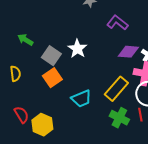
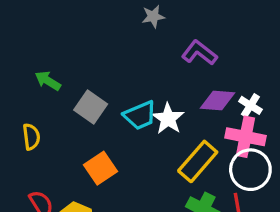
white star: (77, 49) -> (168, 119), moved
orange square: (52, 78) -> (101, 168), moved
cyan trapezoid: (81, 99) -> (140, 115), moved

